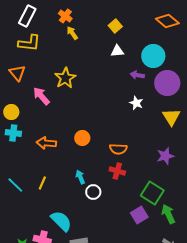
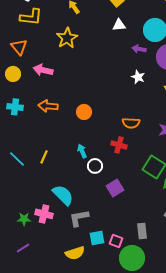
yellow star: (65, 78) -> (67, 38), moved
pink arrow: (41, 96) -> (43, 70), turned -36
yellow circle: (11, 112) -> (13, 74), moved
orange arrow: (46, 143) -> (48, 106), moved
orange semicircle: (118, 149) -> (131, 123), moved
purple square: (139, 215) -> (115, 188), moved

